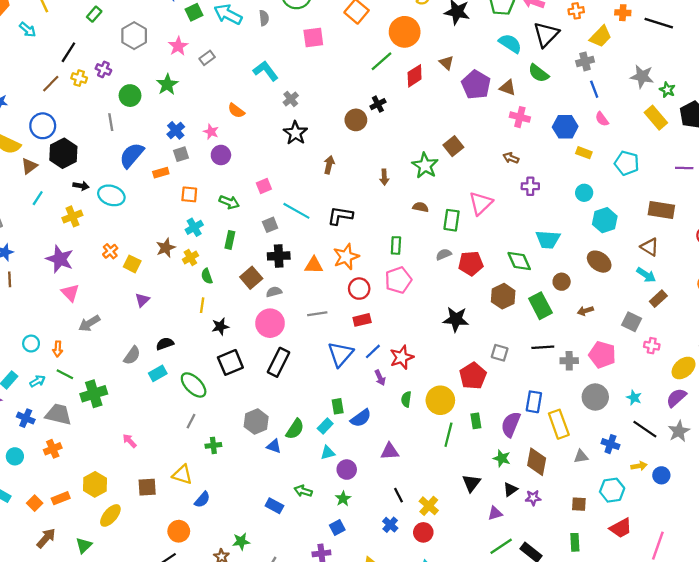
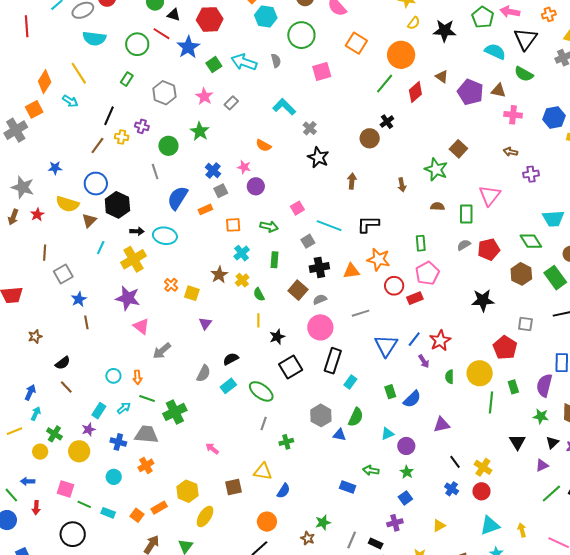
yellow cross: (72, 216) -> (133, 259), size x1.4
orange star: (346, 257) -> (379, 259), turned -30
red rectangle: (362, 320) -> (415, 298), moved
cyan rectangle: (325, 426) -> (350, 382), moved

